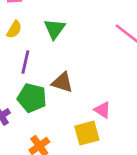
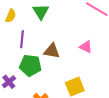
pink triangle: (102, 110) -> (86, 47), moved

